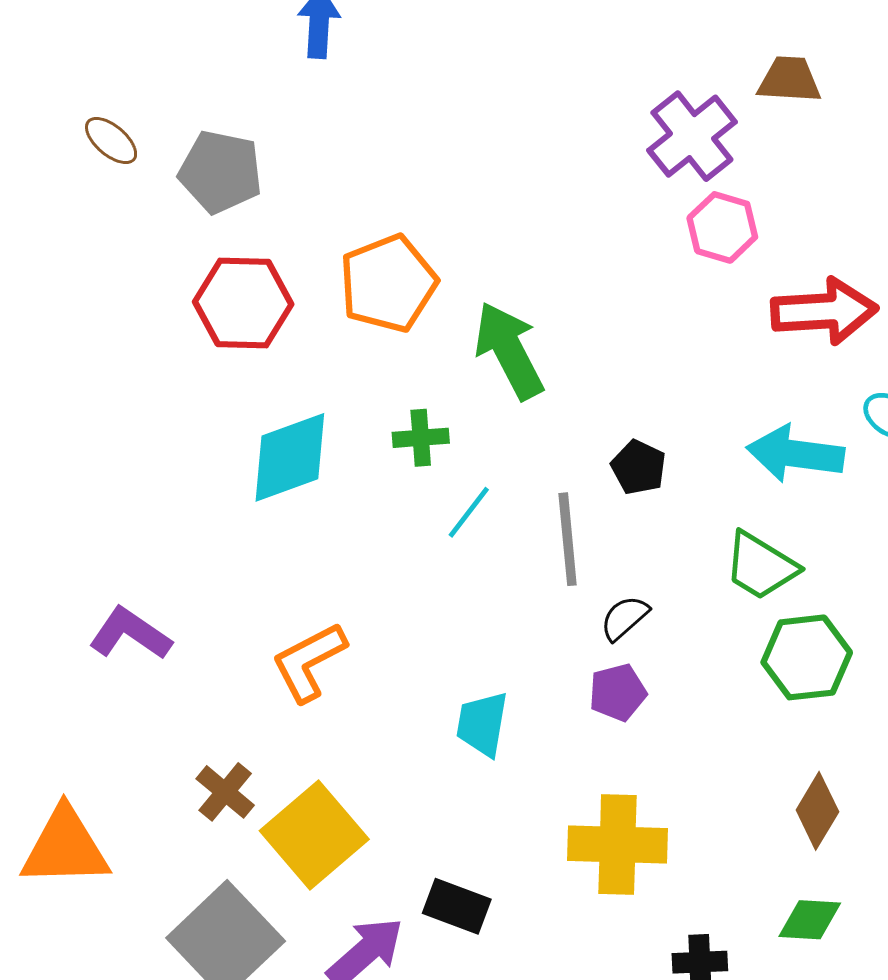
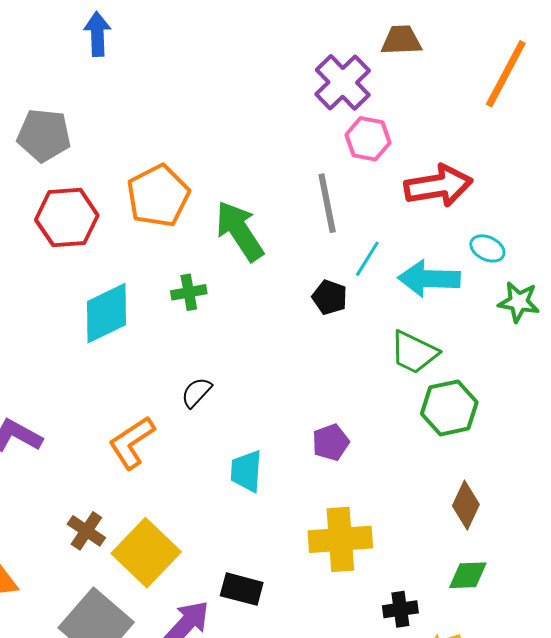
cyan line: (469, 512) -> (367, 259), moved
gray line: (568, 539) -> (327, 203), moved
black semicircle: (625, 618) -> (196, 392), moved

